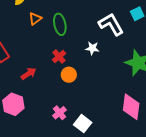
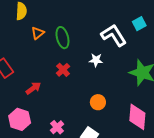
orange circle: (69, 75) -> (98, 102), moved
pink cross: (59, 113) -> (57, 127), moved

